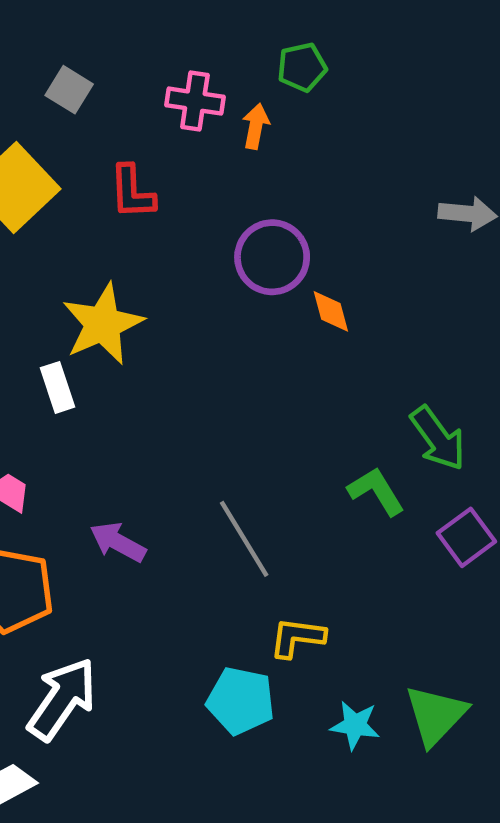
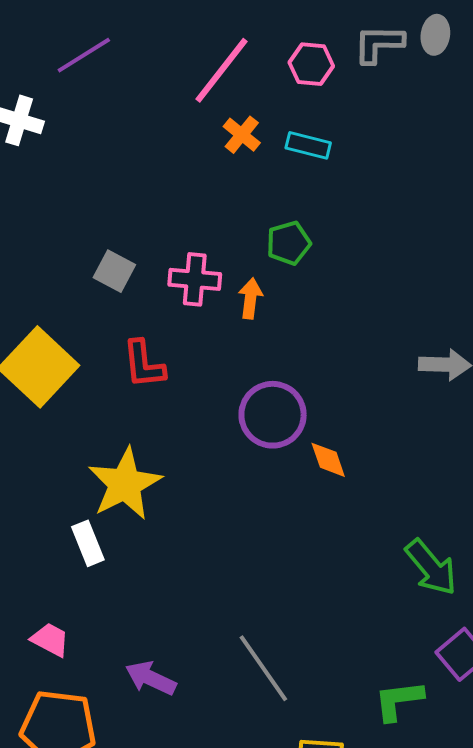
gray square: (69, 90) -> (114, 271), moved
green L-shape: (376, 491) -> (399, 701), moved, turned -62

